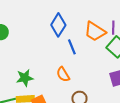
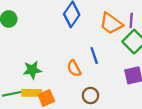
blue line: (72, 47) -> (94, 55), moved

